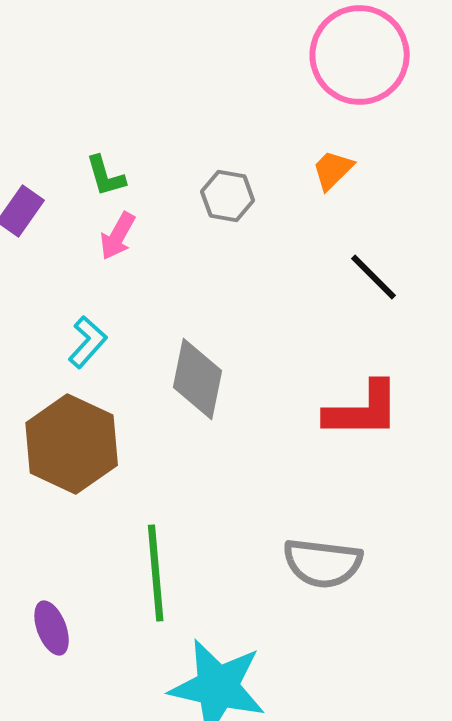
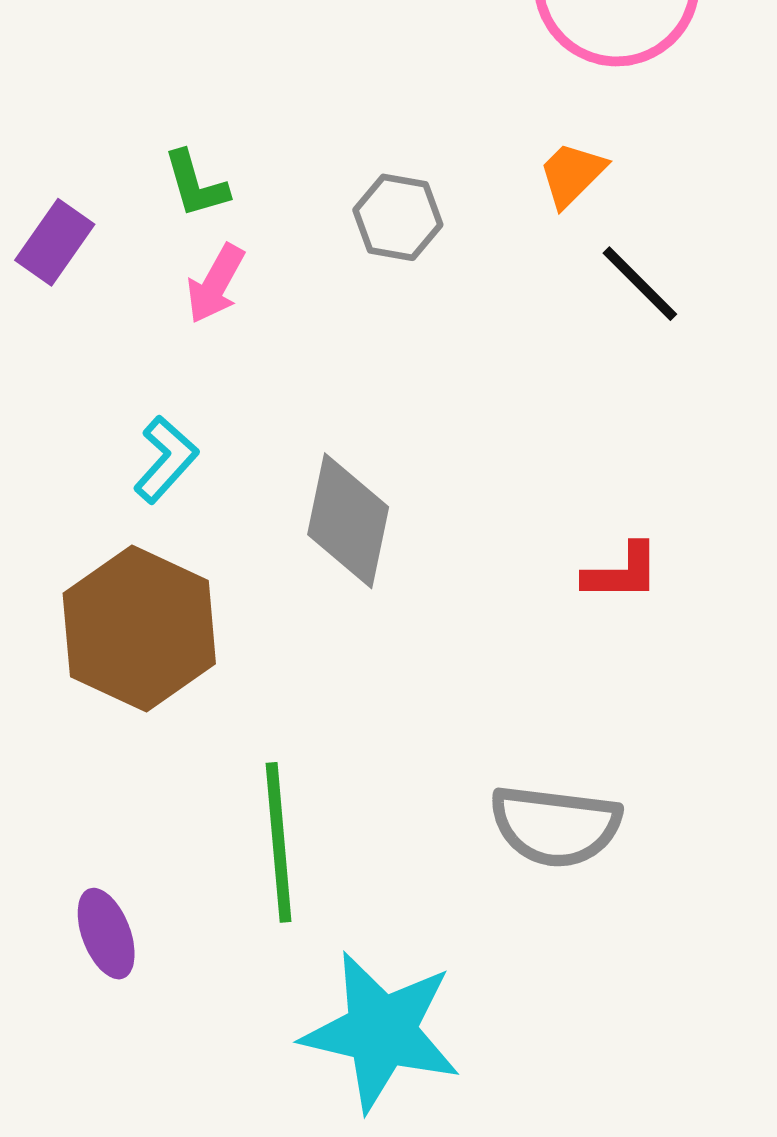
black line: (374, 277) -> (640, 284), moved
red L-shape: (363, 410) -> (622, 572), size x0.6

